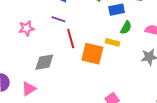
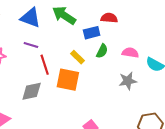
yellow rectangle: (113, 42) -> (78, 57), moved, turned 32
gray diamond: (44, 62) -> (32, 91), moved

